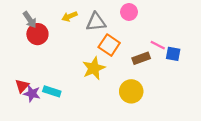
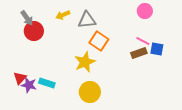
pink circle: (129, 12) -> (145, 11), moved
brown rectangle: (141, 58) -> (139, 53), moved
yellow circle: (131, 91) -> (90, 92), moved

